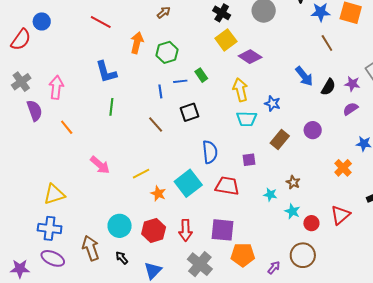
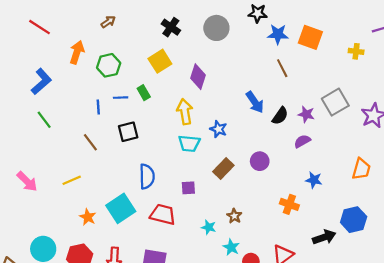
yellow square: (226, 40) -> (160, 61), moved
purple diamond: (250, 57) -> (198, 77), turned 70
blue L-shape: (106, 72) -> (41, 81), turned -120
green line: (111, 107) -> (44, 120), turned -48
orange cross: (343, 168) -> (289, 204), turned -30
yellow line: (141, 174) -> (72, 180), moved

